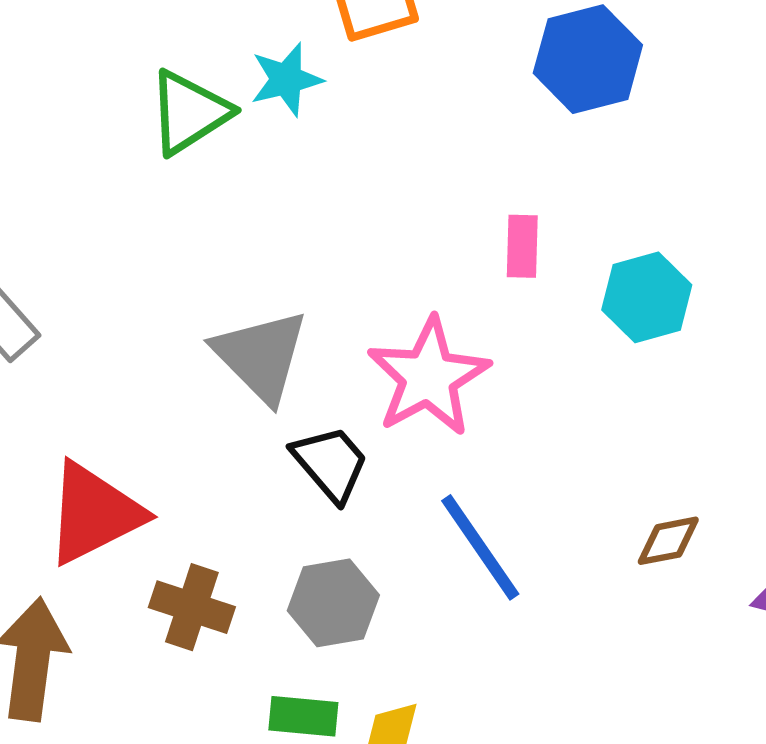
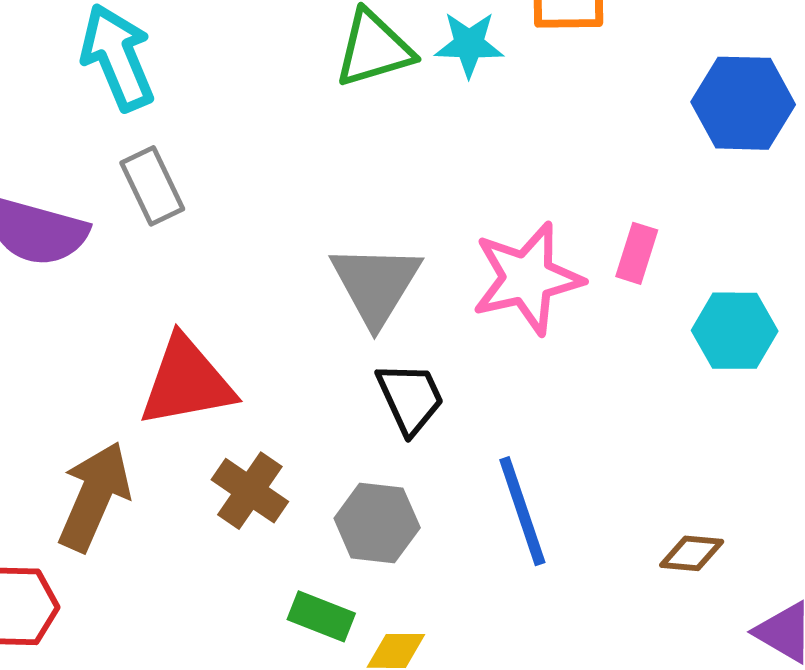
pink star: (428, 377) -> (527, 278), moved

